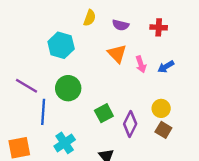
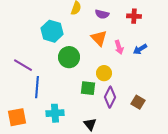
green circle: (68, 88) -> (69, 57), moved
yellow circle: (161, 108) -> (104, 73), moved
green square: (104, 113) -> (88, 88), turned 35
cyan cross: (65, 143) -> (55, 113), turned 30

